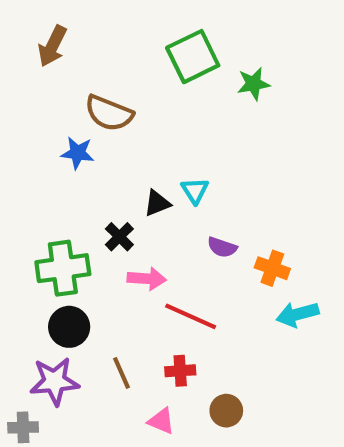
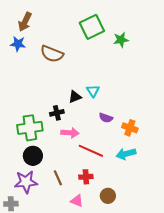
blue star: (78, 153) -> (18, 44), moved
black cross: (119, 237) -> (57, 113), turned 32
cyan arrow: (297, 314) -> (126, 154), moved

